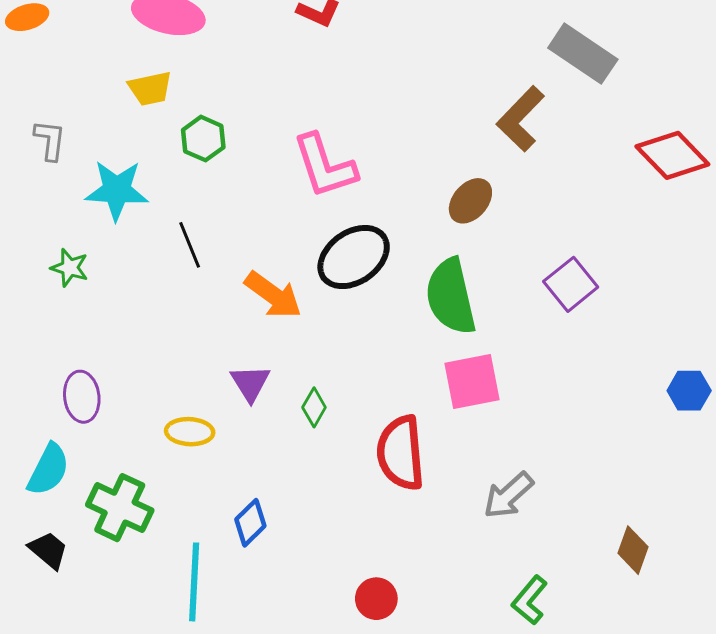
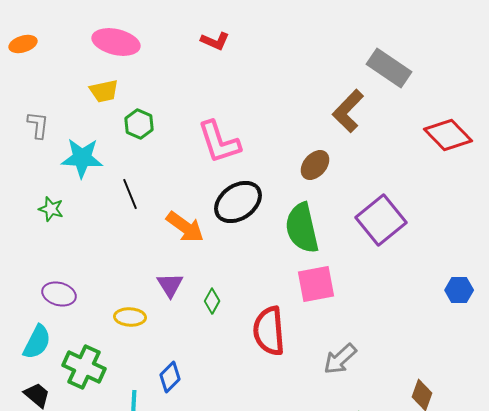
purple square: (571, 284) -> (381, 220), size x1.4
purple ellipse: (82, 397) -> (59, 294), turned -68

